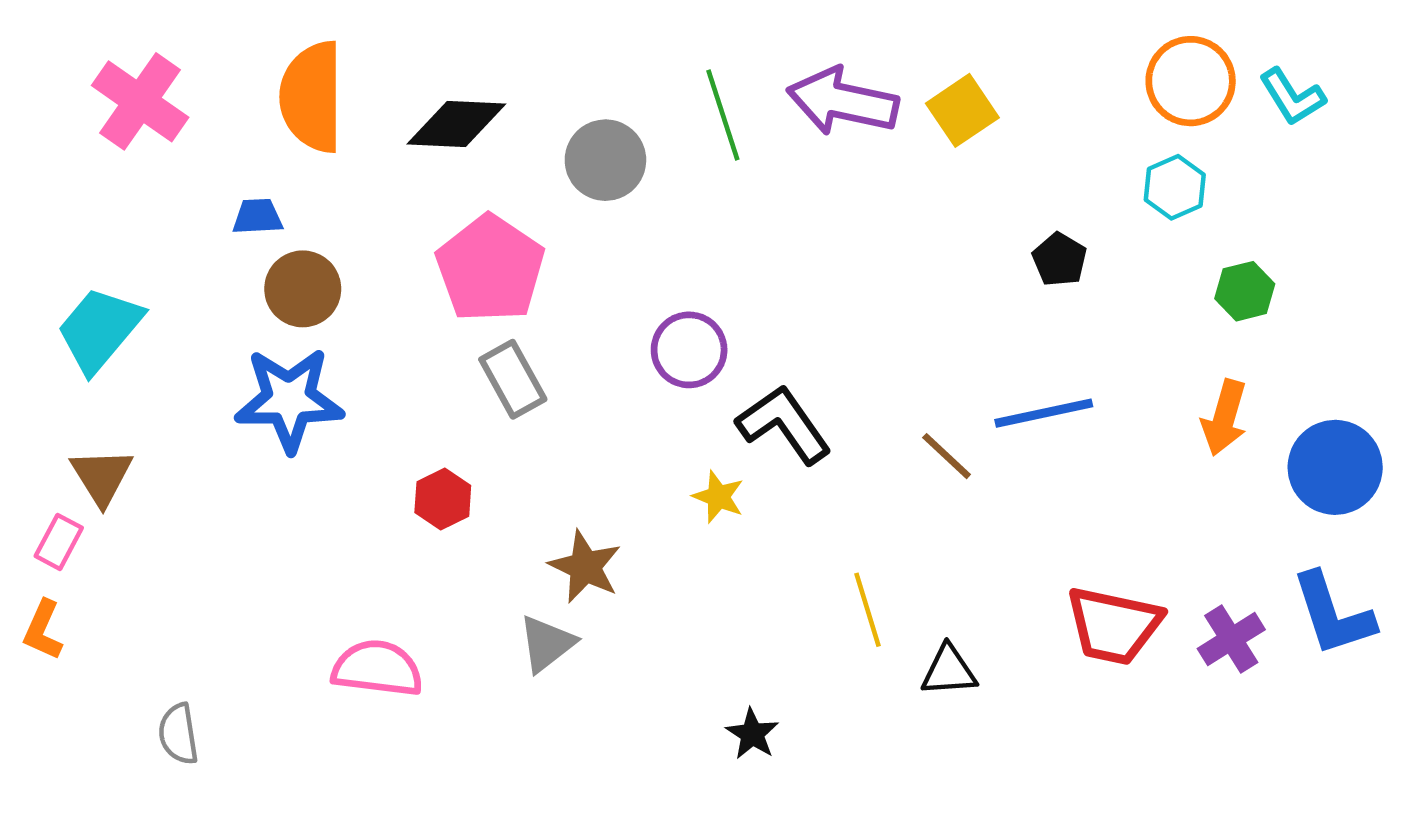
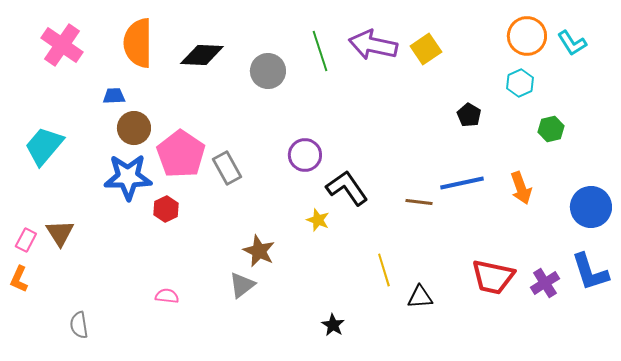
pink pentagon: (490, 269) -> (181, 154), moved
orange arrow: (1224, 418) -> (521, 188), moved, turned -36
brown line: (947, 456) -> (419, 202), turned -36
brown triangle: (102, 476) -> (60, 233), moved
red hexagon: (443, 499) -> (166, 209), moved
pink semicircle: (377, 668) -> (167, 296), size x0.6

